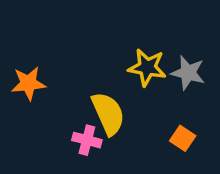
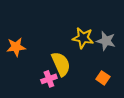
pink cross: (87, 140) -> (49, 79), turned -35

